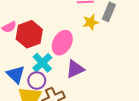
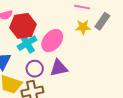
cyan cross: (42, 63) -> (27, 43), moved
purple circle: (37, 81) -> (35, 69), moved

